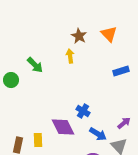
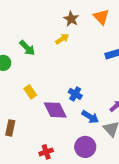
yellow arrow: (70, 56) -> (62, 39), turned 64
yellow rectangle: (38, 140) -> (30, 92), moved, turned -32

